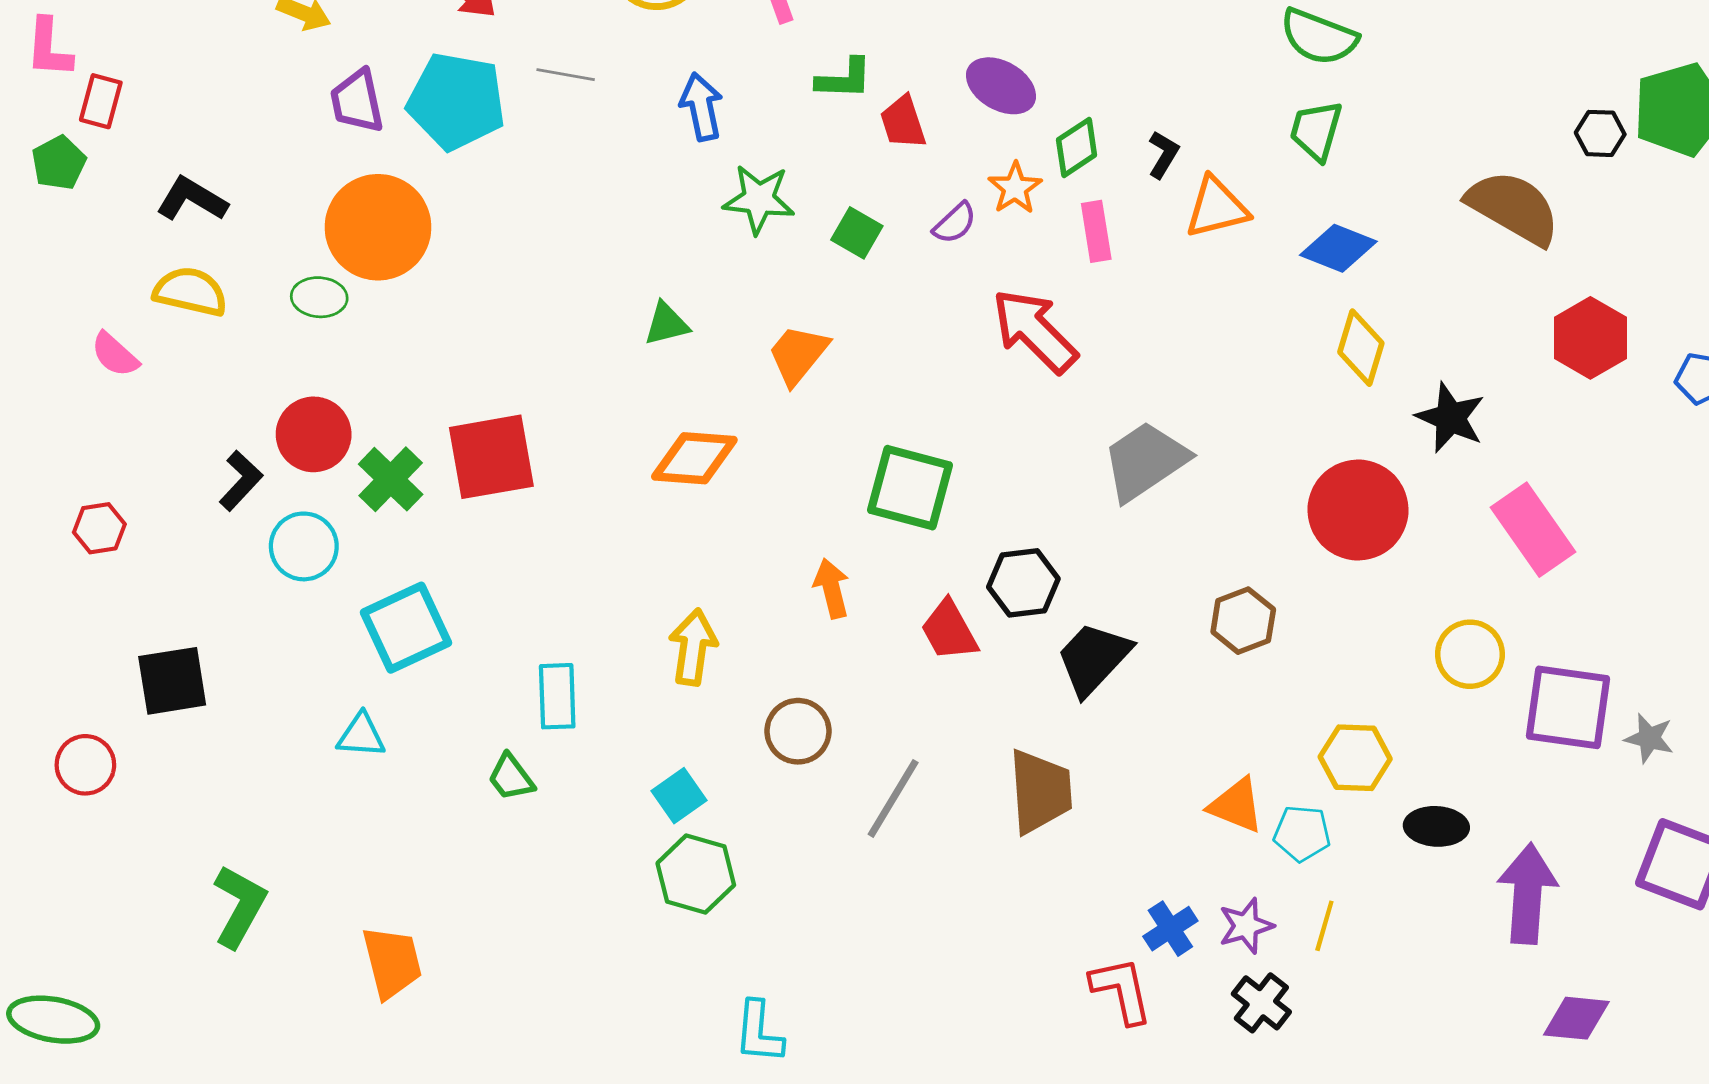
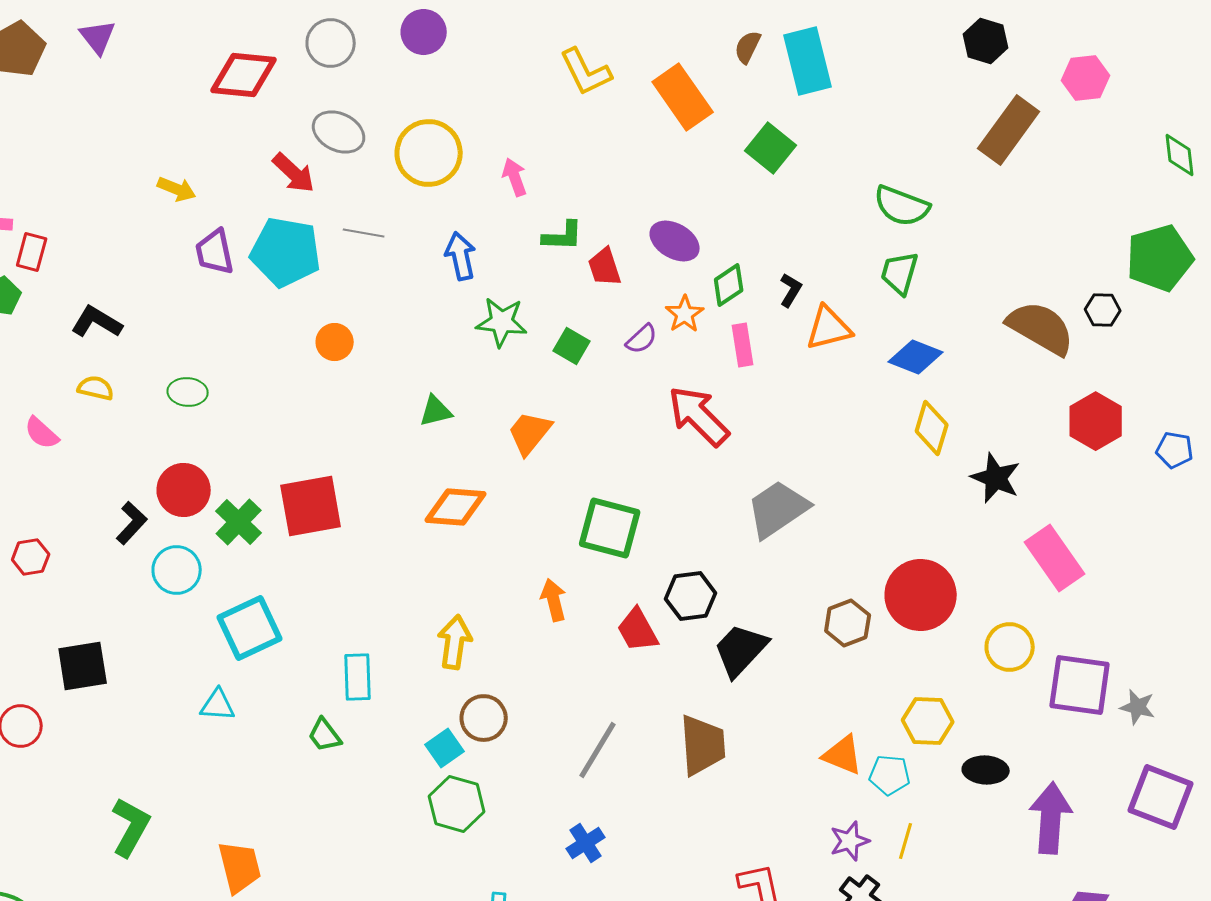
black hexagon: (1600, 133) -> (1103, 310), moved
orange circle: (378, 227) -> (335, 342), moved, size x0.5
yellow semicircle: (190, 292) -> (96, 388), size x0.7
red circle: (1358, 510) -> (921, 595), moved
brown circle: (798, 731) -> (484, 718), moved
blue cross: (1170, 929) -> (586, 843), moved

